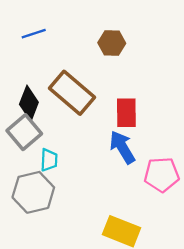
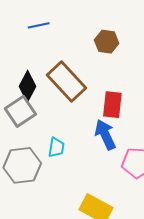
cyan trapezoid: (49, 160) -> (56, 147), moved

